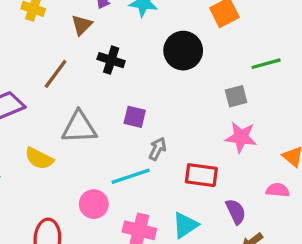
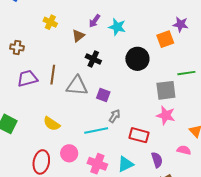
brown line: (56, 74) -> (53, 75), moved, turned -36
gray square: (236, 96) -> (166, 90), size x1.5
gray triangle: (79, 127) -> (77, 86), moved
yellow semicircle: (39, 159) -> (52, 124), moved
pink circle: (94, 204) -> (69, 153), moved

